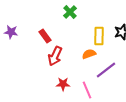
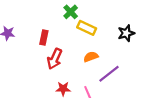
red rectangle: (45, 36) -> (44, 37), turned 48
yellow rectangle: (99, 36) -> (87, 28), moved, turned -66

